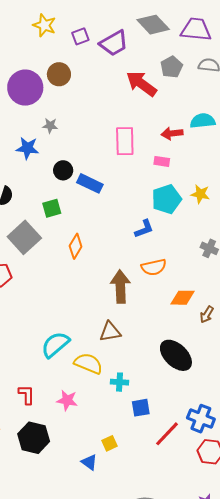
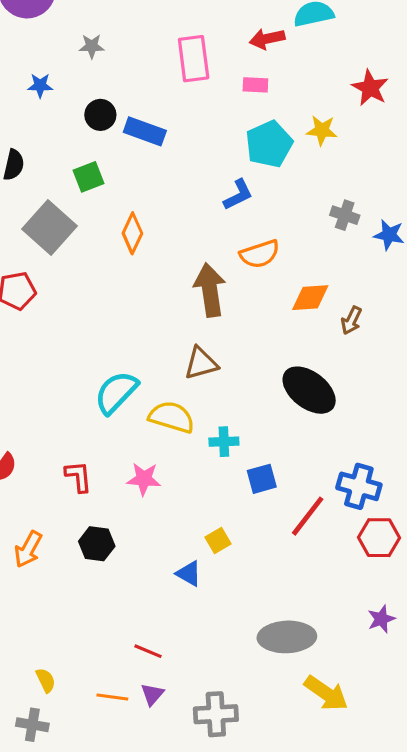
gray star: (50, 126) -> (92, 46), moved
blue star: (27, 148) -> (40, 85), size x0.7
black hexagon: (34, 438) -> (97, 544), size x0.7

